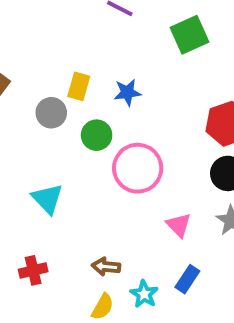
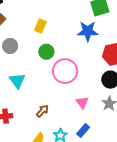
blue star: (127, 92) -> (88, 31), moved, size x1.5
gray circle: (51, 113) -> (10, 46), moved
brown arrow: (106, 267) -> (42, 111), moved, turned 120

